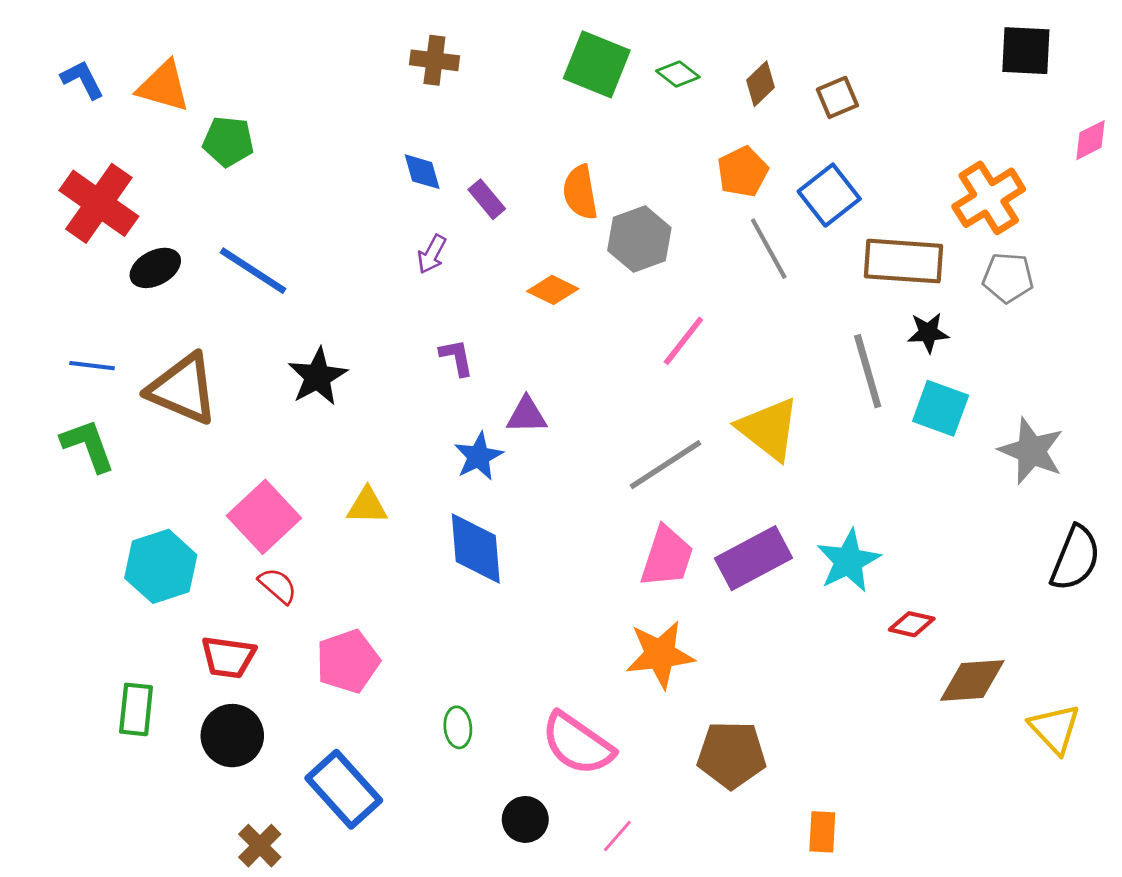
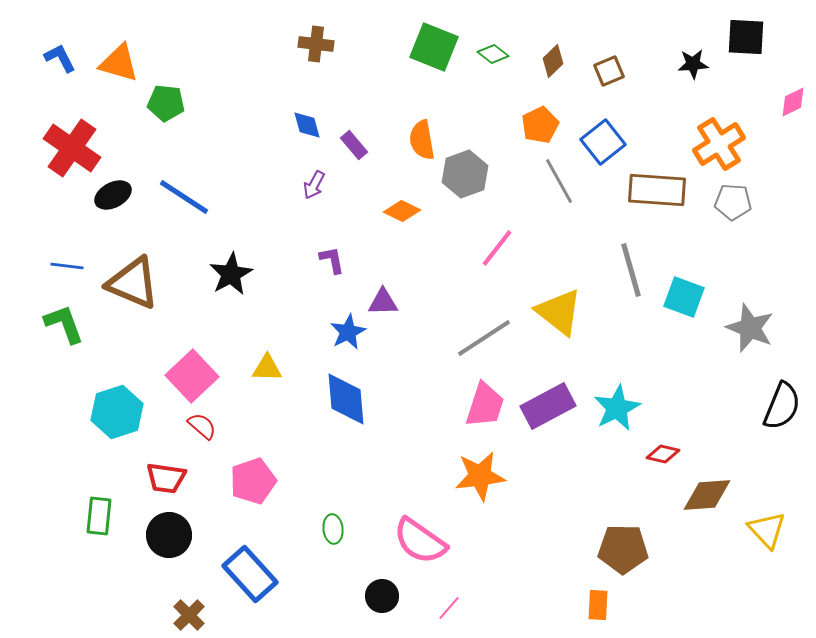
black star: (928, 333) -> (693, 64), moved
brown pentagon: (732, 755) -> (623, 549), moved

